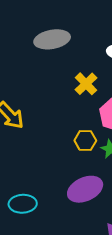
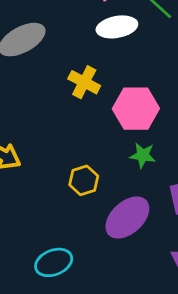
yellow hexagon: (85, 141) -> (84, 180), moved

